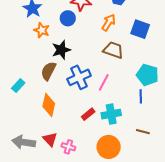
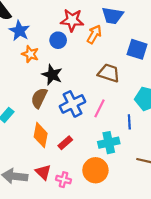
orange arrow: (109, 23) -> (94, 34), moved
black star: (61, 50) -> (52, 75), turned -30
blue line: (141, 96) -> (129, 122), moved
red rectangle: (88, 114) -> (65, 143), moved
orange circle: (109, 147) -> (95, 170), moved

